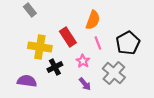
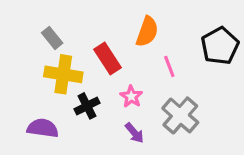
gray rectangle: (30, 10) -> (52, 38), moved
pink line: (98, 43) -> (169, 66), moved
black pentagon: (128, 43) -> (220, 46), moved

